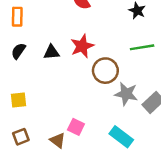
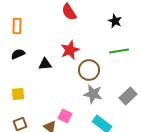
black semicircle: (18, 51) -> (18, 54), turned 32
black triangle: (51, 52) -> (45, 64), moved
gray star: (126, 94) -> (93, 94), moved

